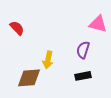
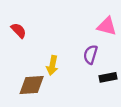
black rectangle: (83, 76) -> (108, 77), moved

